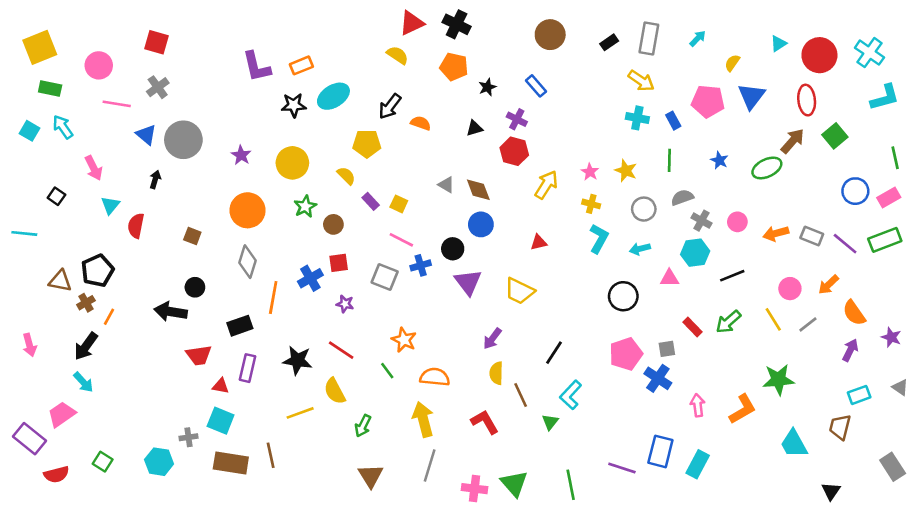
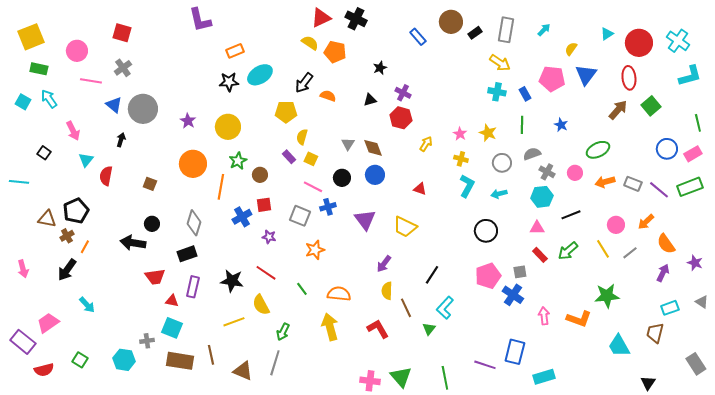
brown circle: (550, 35) -> (451, 22), moved
purple L-shape: (256, 67) -> (200, 20), moved
orange pentagon: (454, 67) -> (335, 52), moved
blue rectangle: (536, 86) -> (418, 37), moved
green ellipse: (767, 168) -> (598, 150), moved
yellow semicircle: (346, 176) -> (302, 137), moved, turned -119
gray triangle: (446, 185) -> (348, 144), turned 32
yellow arrow: (546, 185) -> (426, 144), size x0.7
red triangle: (539, 242) -> (420, 189), turned 32
black circle: (453, 249) -> (342, 178), moved
gray diamond: (248, 262) -> (194, 223), moved
pink triangle: (669, 278) -> (537, 228), moved
orange line: (273, 298) -> (221, 187), moved
orange star: (404, 340) -> (315, 250), moved, turned 30
cyan arrow: (83, 382) -> (87, 305), moved
orange L-shape: (743, 409) -> (579, 319), turned 50
cyan rectangle: (698, 464) -> (544, 377), moved, turned 45
gray line: (430, 466) -> (275, 363), moved
brown triangle: (371, 476) -> (243, 371), moved, turned -35

